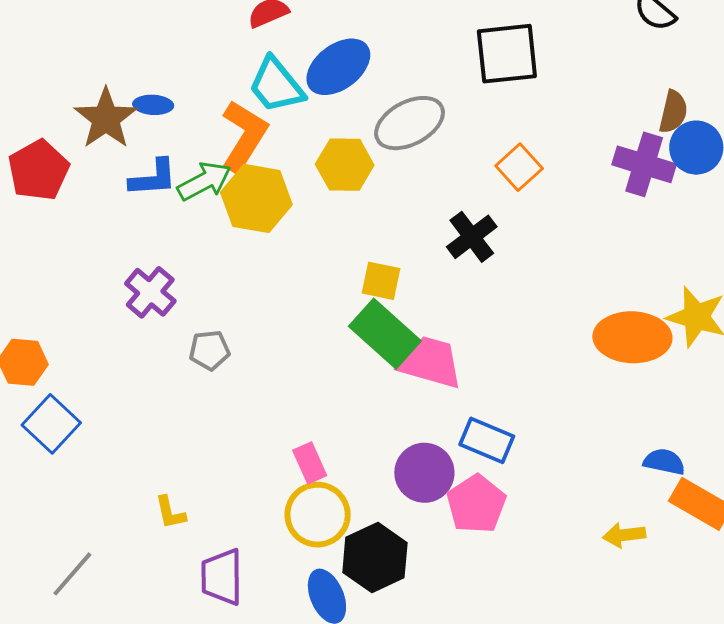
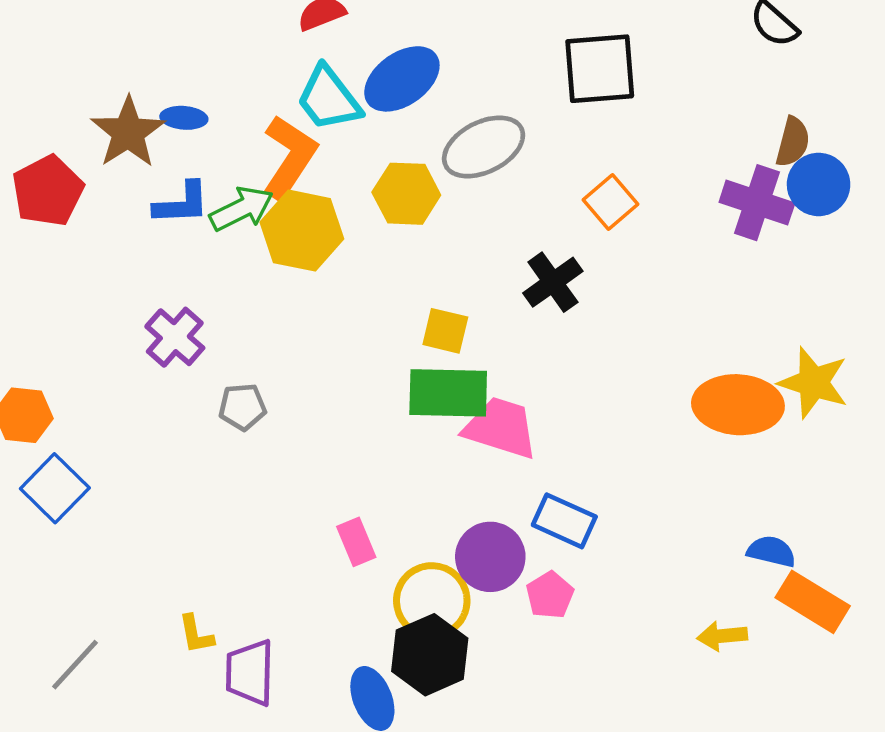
green rectangle: (385, 334) -> (448, 393), turned -42
pink pentagon: (476, 504) -> (550, 595), size x0.7
yellow L-shape: (170, 513) -> (196, 634), moved
yellow circle: (318, 515) -> (432, 601), moved

